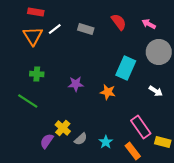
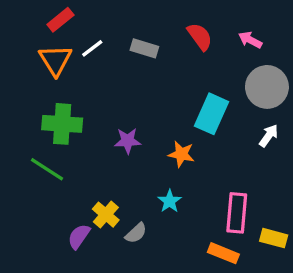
red rectangle: (36, 12) -> (60, 20), turned -49
green cross: (37, 74) -> (62, 124), size x1.6
white arrow: (156, 91) -> (269, 136), moved, turned -88
pink rectangle: (141, 127) -> (237, 213), turned 40
cyan star: (106, 142) -> (170, 201), moved
orange rectangle: (133, 151) -> (223, 253), turned -30

